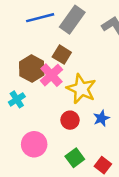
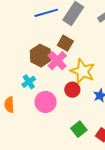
red circle: (70, 120) -> (72, 90), moved
pink circle: (34, 144) -> (46, 102), moved

